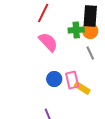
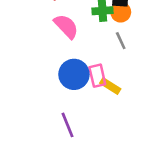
blue circle: (54, 79) -> (74, 74), size x1.5

